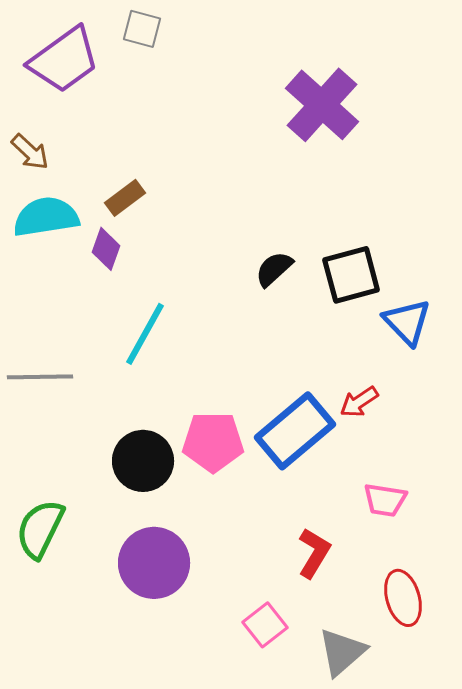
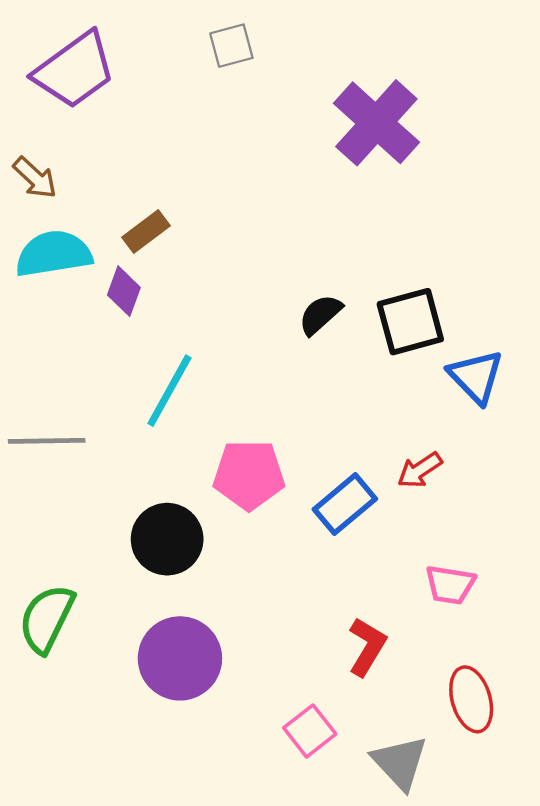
gray square: (142, 29) -> (231, 46), moved, turned -30
blue rectangle: (295, 431) -> (345, 504), size x0.7
pink pentagon: (213, 442) -> (249, 475), moved
gray triangle: (342, 652) -> (400, 763), turned -32

